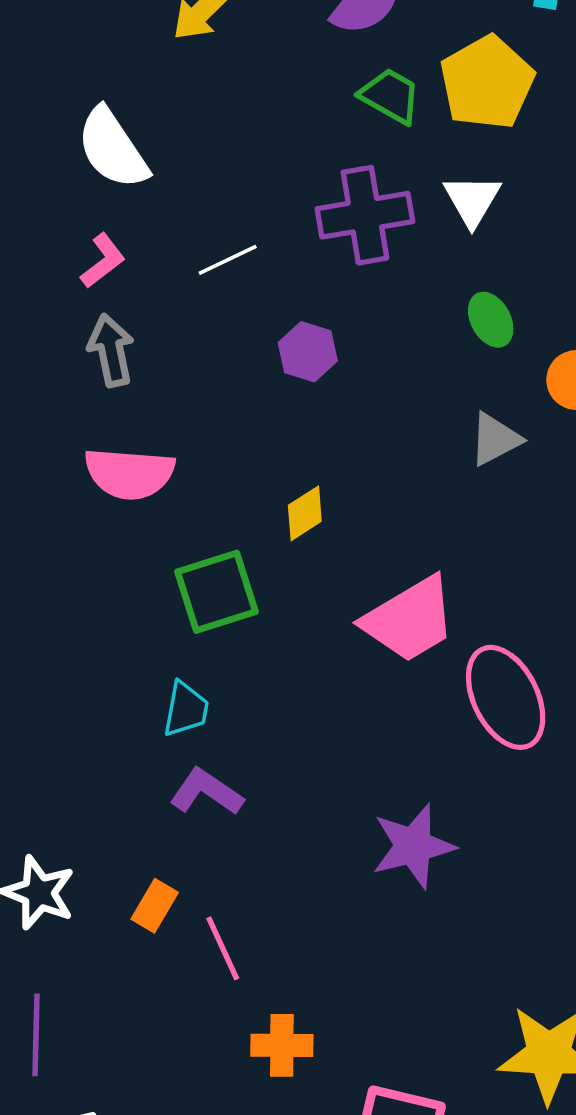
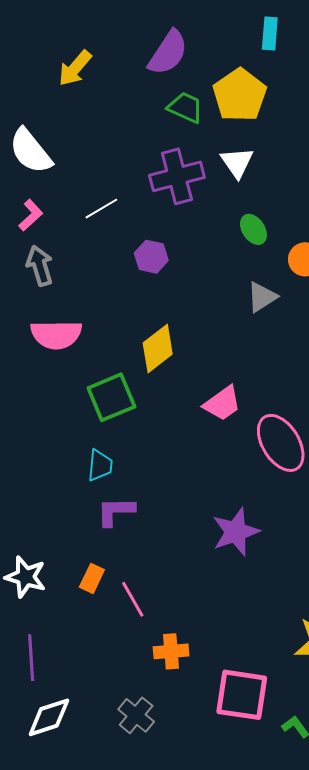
yellow diamond: (305, 513) -> (158, 348), size x1.5
pink trapezoid: (410, 619) -> (222, 403), size x0.7
purple L-shape: (206, 792) -> (116, 511), turned -30

